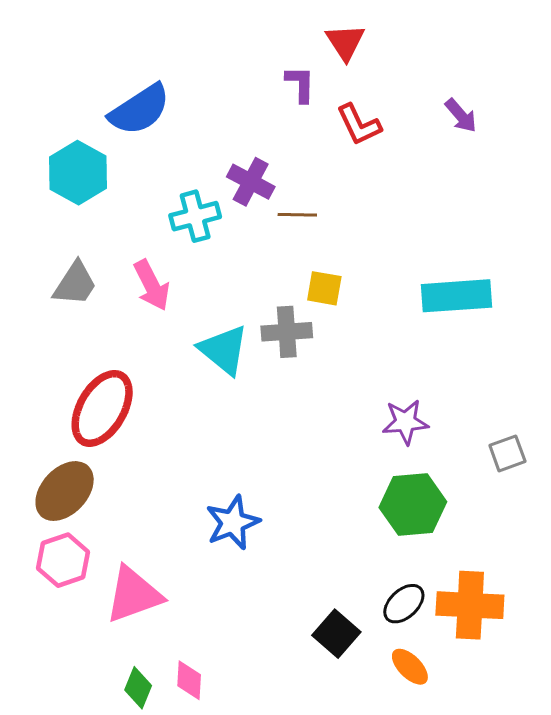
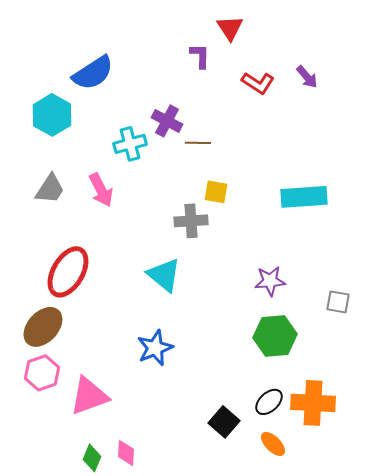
red L-shape: (359, 125) -> (258, 83), moved, turned -32
cyan triangle: (224, 350) -> (164, 275), moved
gray square: (507, 453) -> (338, 302), turned 30

